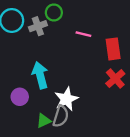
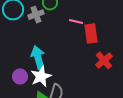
red rectangle: (113, 49) -> (91, 34), moved
white star: (66, 99) -> (41, 77), moved

